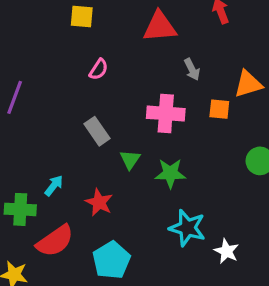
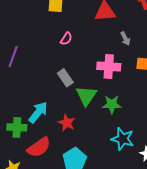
green triangle: (130, 160) -> (86, 96), size x1.6
cyan arrow: (54, 186) -> (38, 112), size x1.6

